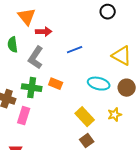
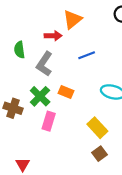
orange triangle: (27, 17) -> (72, 19), moved, turned 30
green cross: (32, 88) -> (40, 96), turned 36
pink rectangle: (24, 116) -> (49, 121), moved

